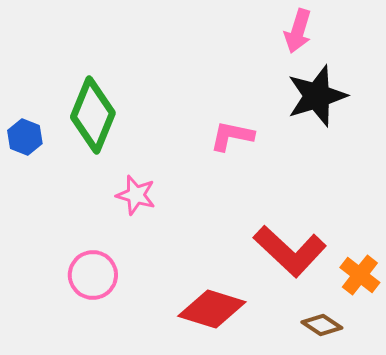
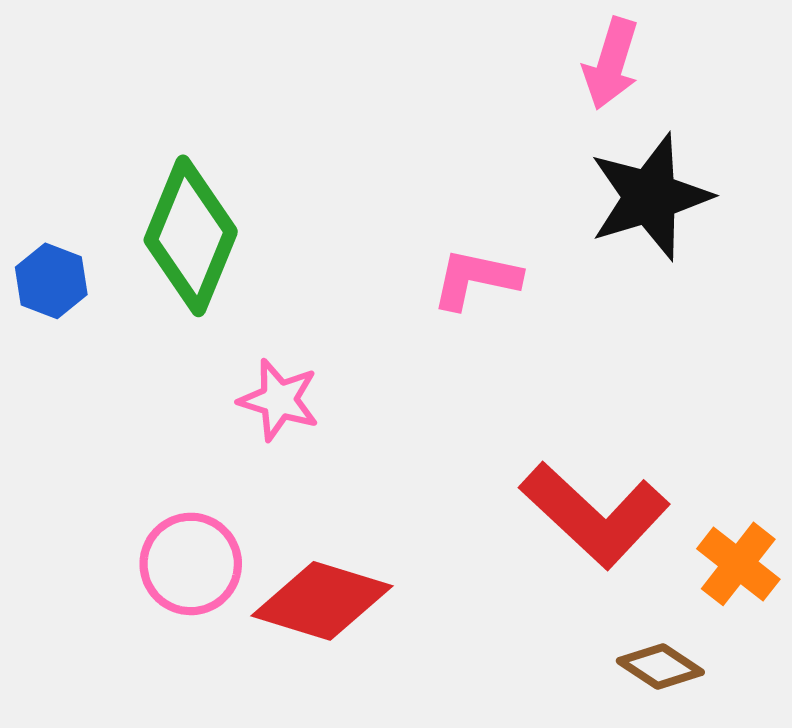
red diamond: (212, 309) -> (322, 601), moved

